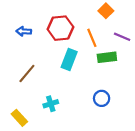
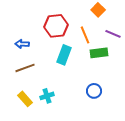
blue arrow: (24, 31) -> (22, 44), moved
brown line: (27, 74) -> (25, 68), turned 30
yellow rectangle: (19, 118) -> (25, 99), moved

